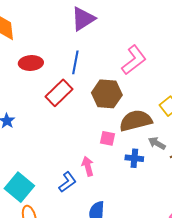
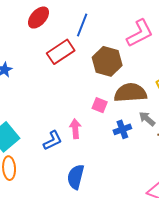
red ellipse: (31, 63) -> (38, 18), turned -55
blue cross: (134, 158) -> (122, 129), turned -36

